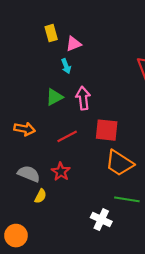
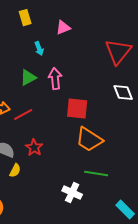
pink triangle: (74, 44) -> (63, 28), moved
red line: (67, 136) -> (23, 115), moved

